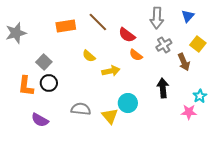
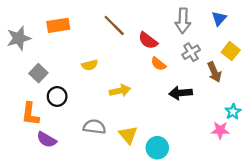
orange rectangle: (66, 26) -> (58, 25), moved
yellow semicircle: (89, 56) -> (90, 65), moved, turned -56
gray square: (44, 62) -> (38, 73), moved
yellow arrow: (111, 71) -> (120, 91), moved
orange L-shape: (26, 86) -> (30, 114), moved
black arrow: (163, 88) -> (181, 93), moved, turned -90
cyan circle: (128, 103) -> (157, 148), moved

